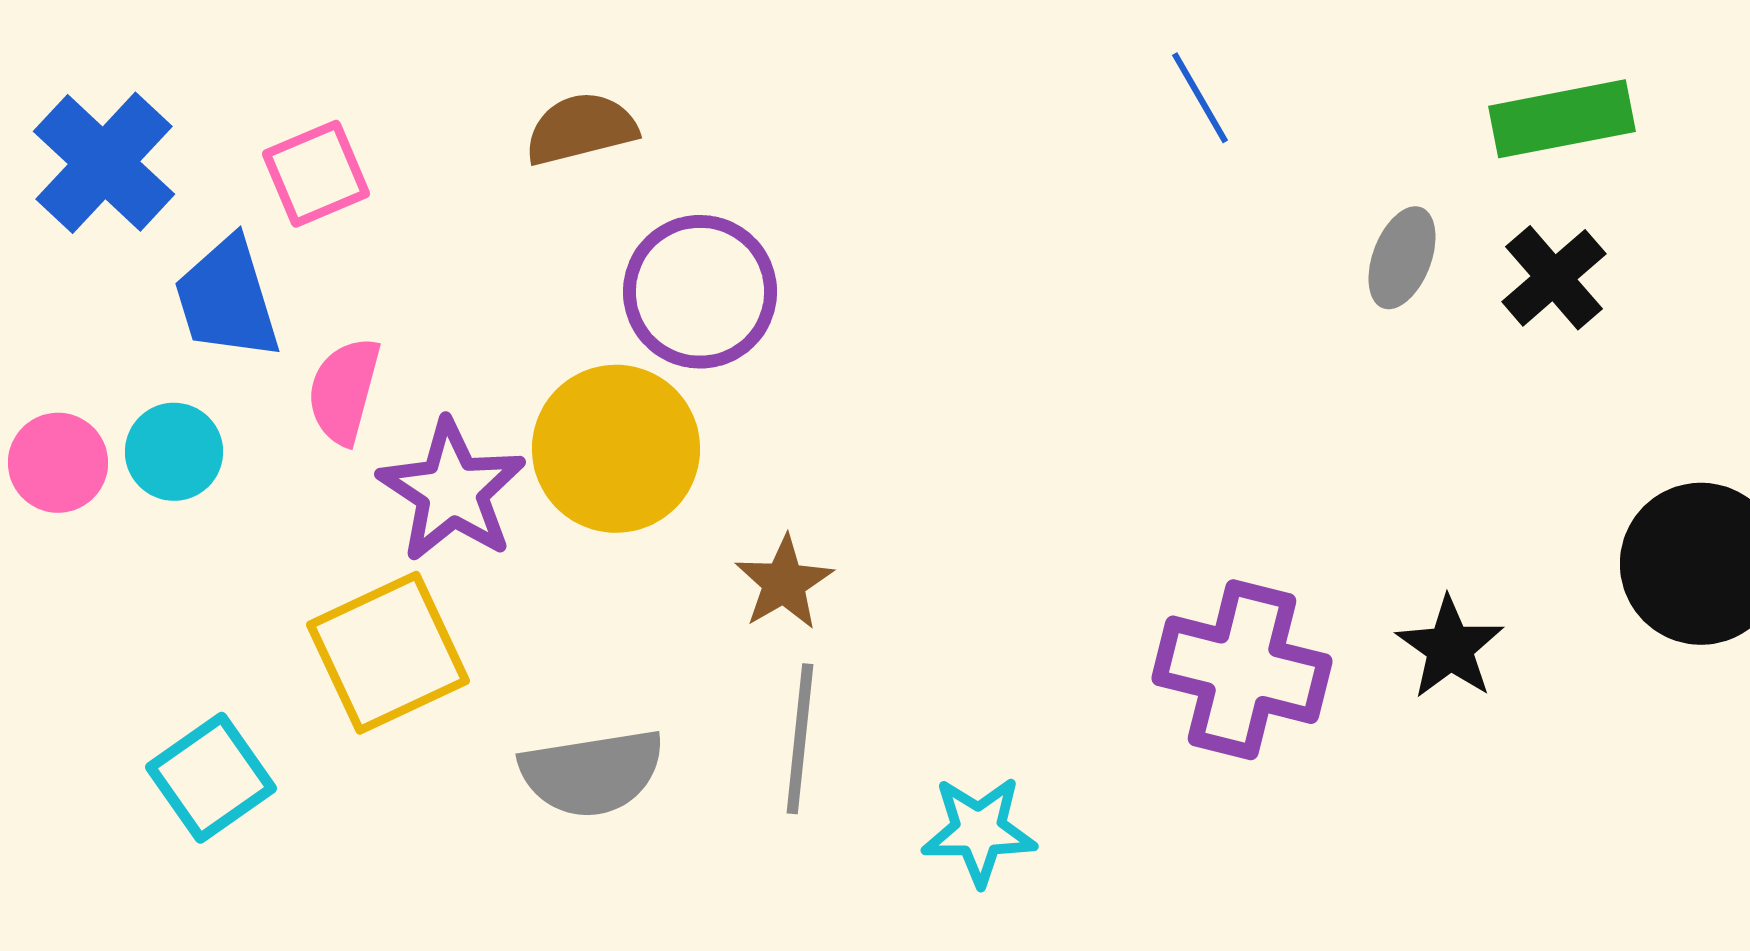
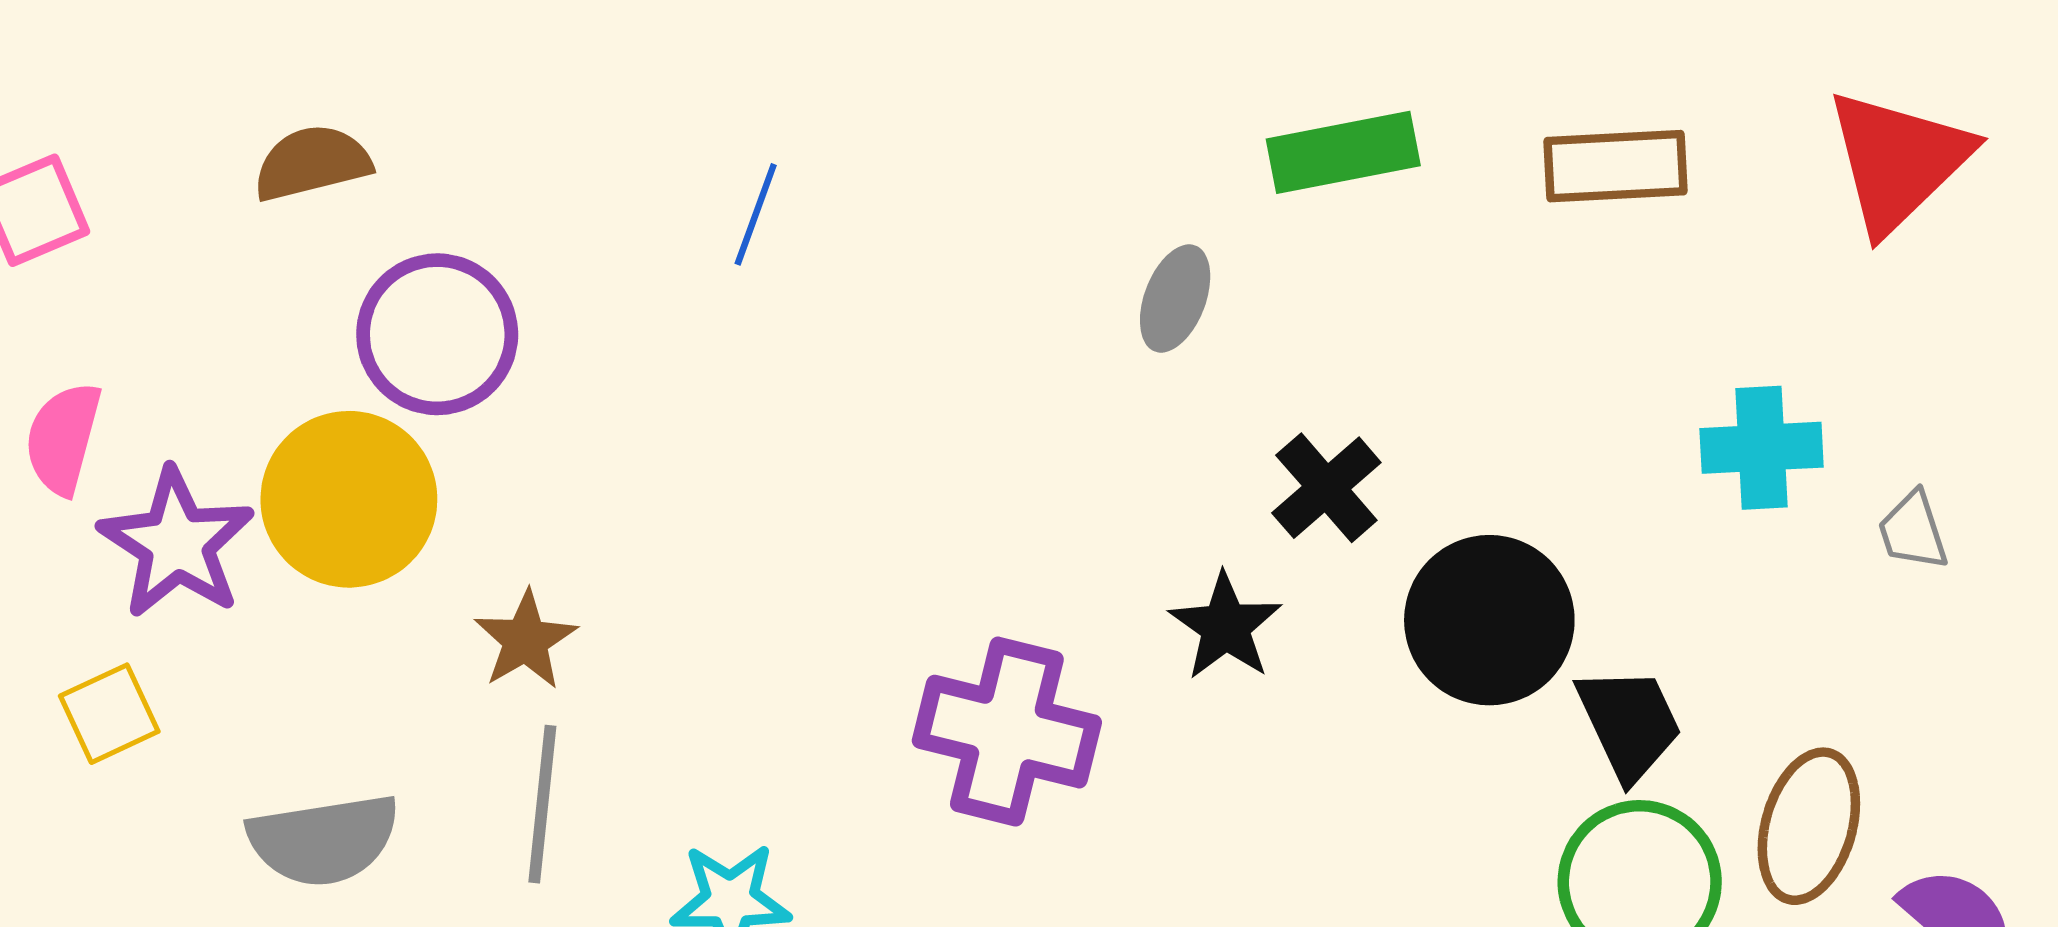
blue line: (1200, 98) -> (756, 214), moved, turned 50
black cross: (1554, 278) -> (1326, 488), moved
black star: (1450, 648) -> (1226, 626), moved
yellow square: (388, 653) -> (109, 714), size x0.6

